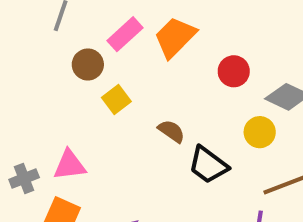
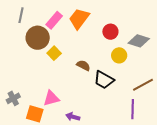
brown circle: (88, 64) -> (38, 38), size x1.5
yellow circle: (260, 132) -> (119, 55), moved
pink triangle: (70, 165) -> (51, 98), moved

